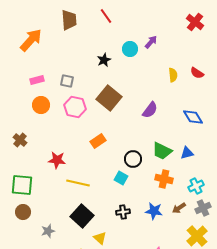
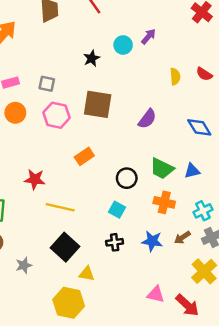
brown square: (109, 98) -> (98, 104), turned -30
cyan square: (121, 178) -> (117, 210), moved
yellow triangle: (100, 238) -> (87, 274), turned -32

